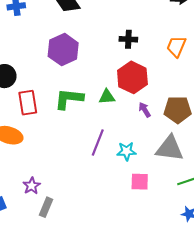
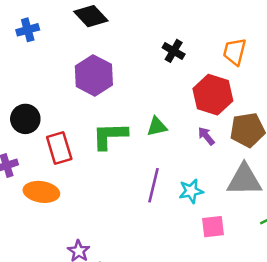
black cross: (128, 39) -> (174, 51), turned 36
red hexagon: (132, 77) -> (213, 95), moved

